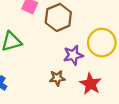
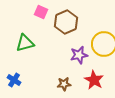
brown star: (57, 78) -> (64, 84), moved

